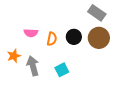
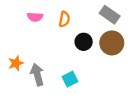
pink semicircle: (31, 33) -> (35, 17), moved
orange semicircle: (52, 39) -> (64, 19), moved

